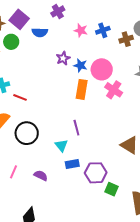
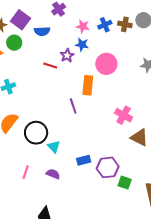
brown cross: (126, 39) -> (125, 24), moved, turned 32
blue star: (80, 65) -> (82, 45), moved
pink cross: (114, 90) -> (124, 115), moved
red line: (20, 97) -> (50, 66), moved
purple line: (76, 128) -> (73, 106), moved
cyan triangle: (61, 145) -> (54, 147), moved

